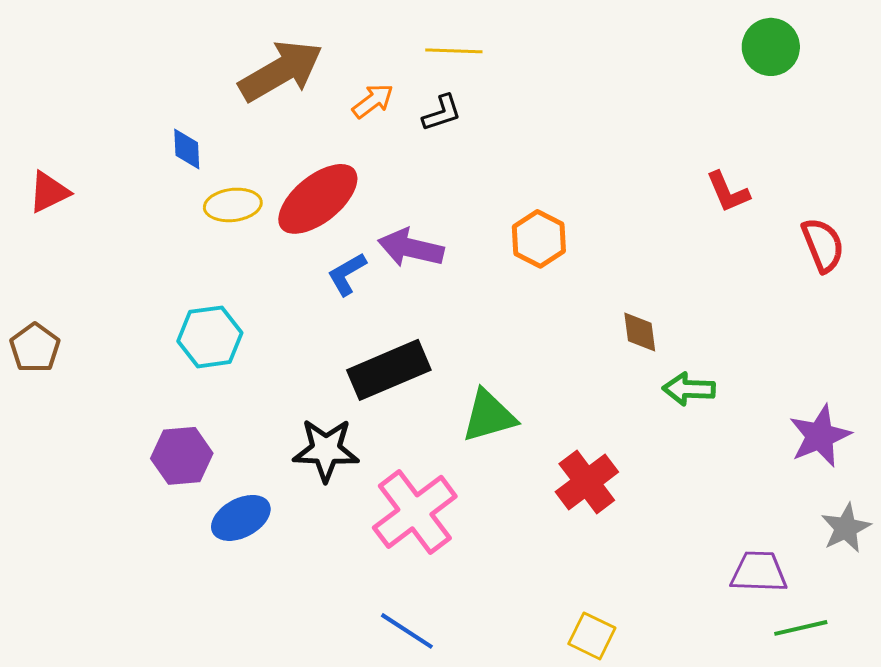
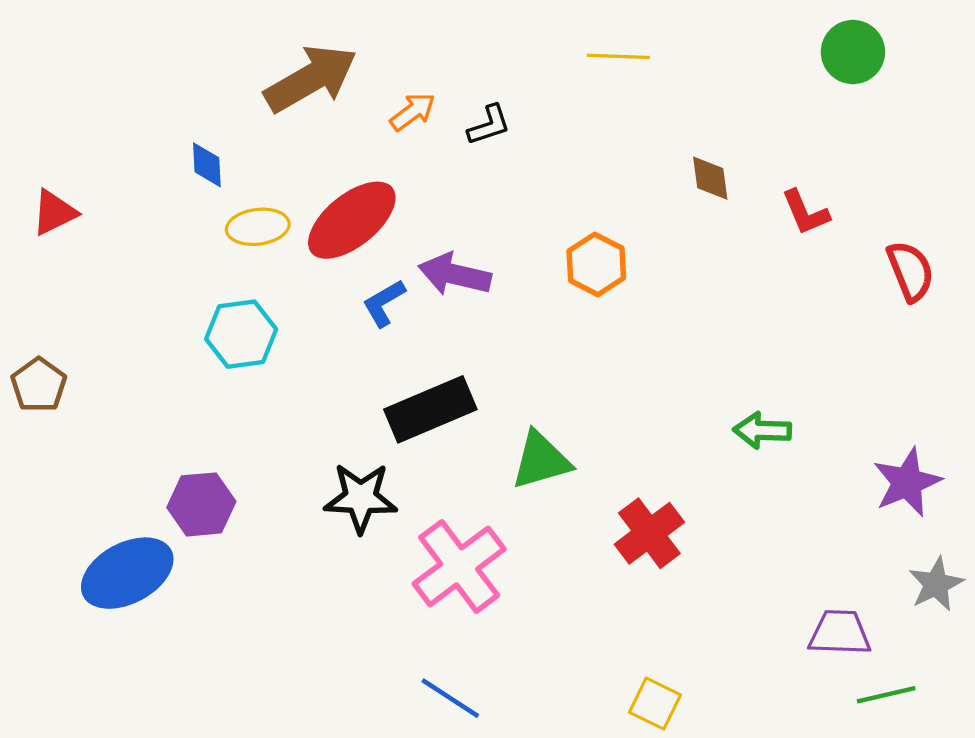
yellow line: (454, 51) -> (618, 56), moved
brown diamond: (640, 332) -> (710, 178), moved
cyan hexagon: (210, 337) -> (241, 334), moved
blue ellipse: (241, 518) -> (127, 573), moved, size x1.4

